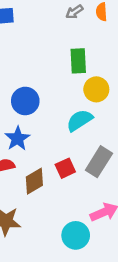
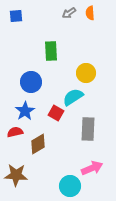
green rectangle: (78, 61) -> (51, 51), moved
gray rectangle: (99, 162) -> (88, 129), turned -30
red square: (65, 168) -> (56, 113), moved, turned -35

